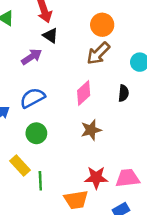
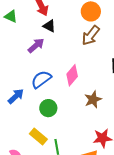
pink diamond: (84, 93) -> (72, 75), moved

